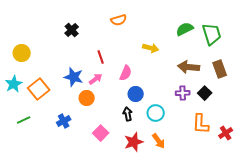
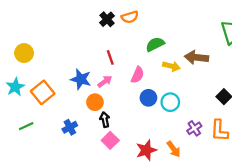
green semicircle: (185, 29) -> (155, 44), moved
black cross: (72, 30) -> (107, 19), moved
yellow arrow: (151, 48) -> (171, 66), moved
brown arrow: (189, 67) -> (196, 57), moved
purple cross: (183, 93) -> (194, 128), moved, turned -32
cyan circle: (156, 113) -> (170, 102), moved
black arrow: (128, 114) -> (105, 120), moved

